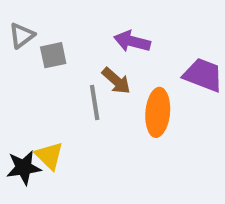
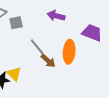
brown arrow: (116, 81) -> (48, 61), moved
gray line: (95, 103) -> (37, 47), turned -30

